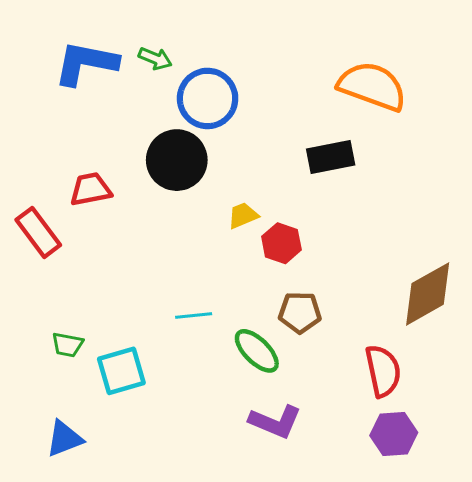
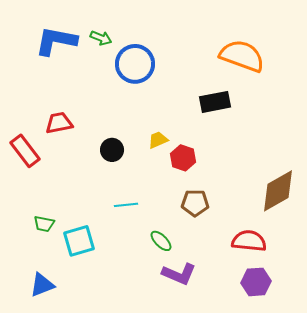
black circle: (177, 160) -> (112, 150), moved, size x0.6
green ellipse: (257, 351) -> (161, 241), moved, size x0.7
red semicircle: (383, 371) -> (249, 241), turned -72

